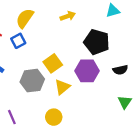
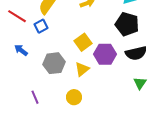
black pentagon: (97, 42) -> (127, 24), moved
yellow square: (53, 63) -> (83, 42), moved
black semicircle: (120, 70) -> (136, 53), size x1.5

